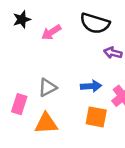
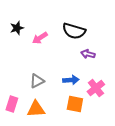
pink rectangle: (19, 104) -> (12, 104), moved

